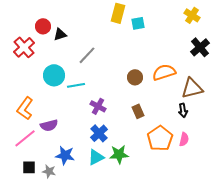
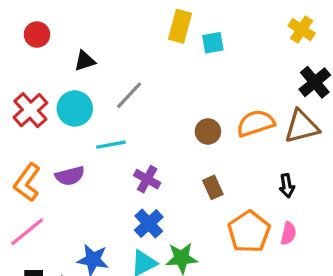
red circle: (43, 26) -> (37, 35), moved
red cross: (24, 47) -> (30, 110), moved
cyan circle: (54, 75) -> (75, 108), moved
brown triangle: (192, 88) -> (302, 127), moved
purple semicircle: (49, 125) -> (70, 176), moved

